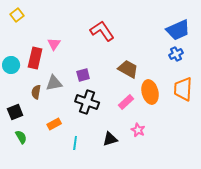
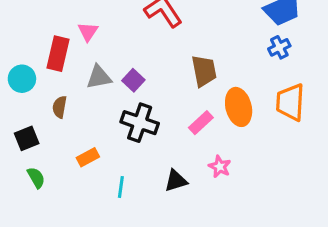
cyan circle: (11, 65) -> (22, 79), moved
brown trapezoid: (128, 69) -> (204, 71), turned 50
purple square: (83, 75) -> (133, 80), turned -32
gray triangle: (54, 83) -> (99, 77), moved

